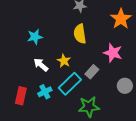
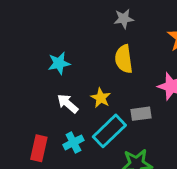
gray rectangle: (92, 72) -> (141, 114), turned 40

